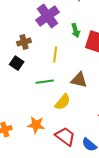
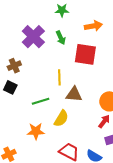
green arrow: (76, 30) -> (61, 38), moved
yellow line: (55, 54) -> (59, 77), moved
orange star: (36, 125) -> (36, 131), moved

